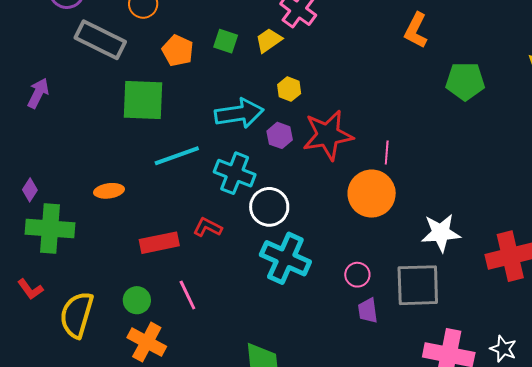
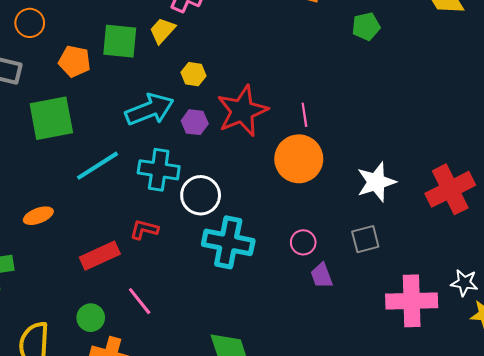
green square: (226, 41) -> (120, 41), size x1.5
green pentagon: (465, 81) -> (366, 26), size x0.7
gray square: (418, 285) -> (365, 239), size x0.6

